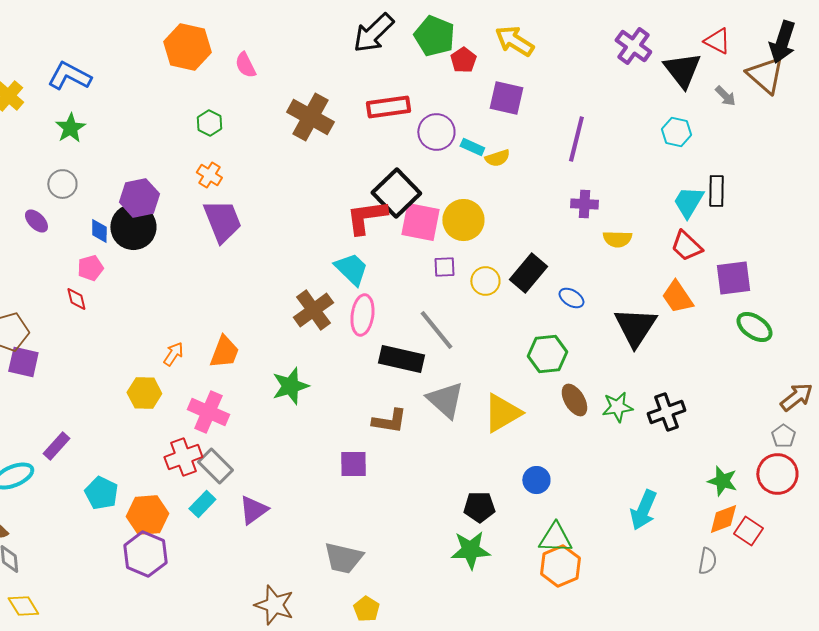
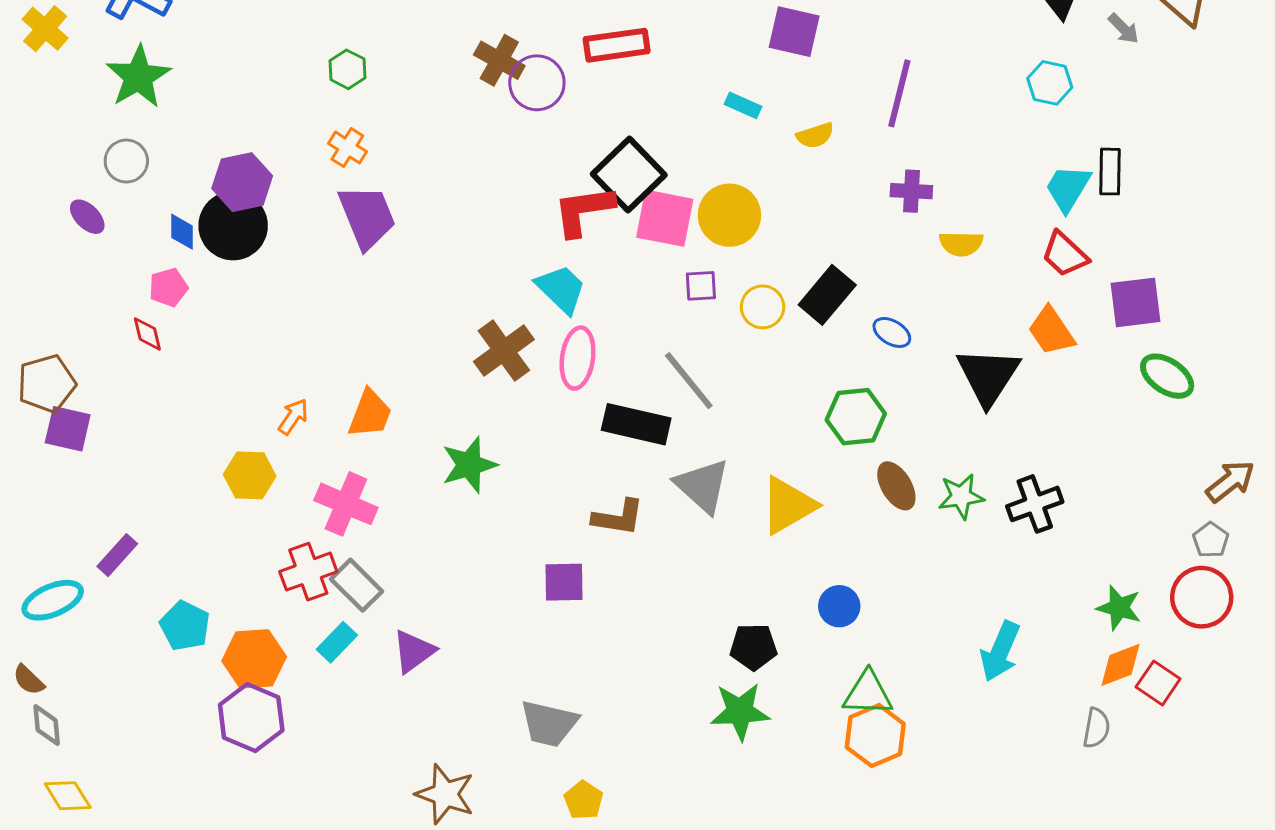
brown cross: (310, 117) -> (499, 60), size x0.7
green star: (70, 128) -> (138, 77), size x1.4
purple circle: (436, 132) -> (537, 83), moved
yellow semicircle: (497, 158) -> (815, 135), moved

